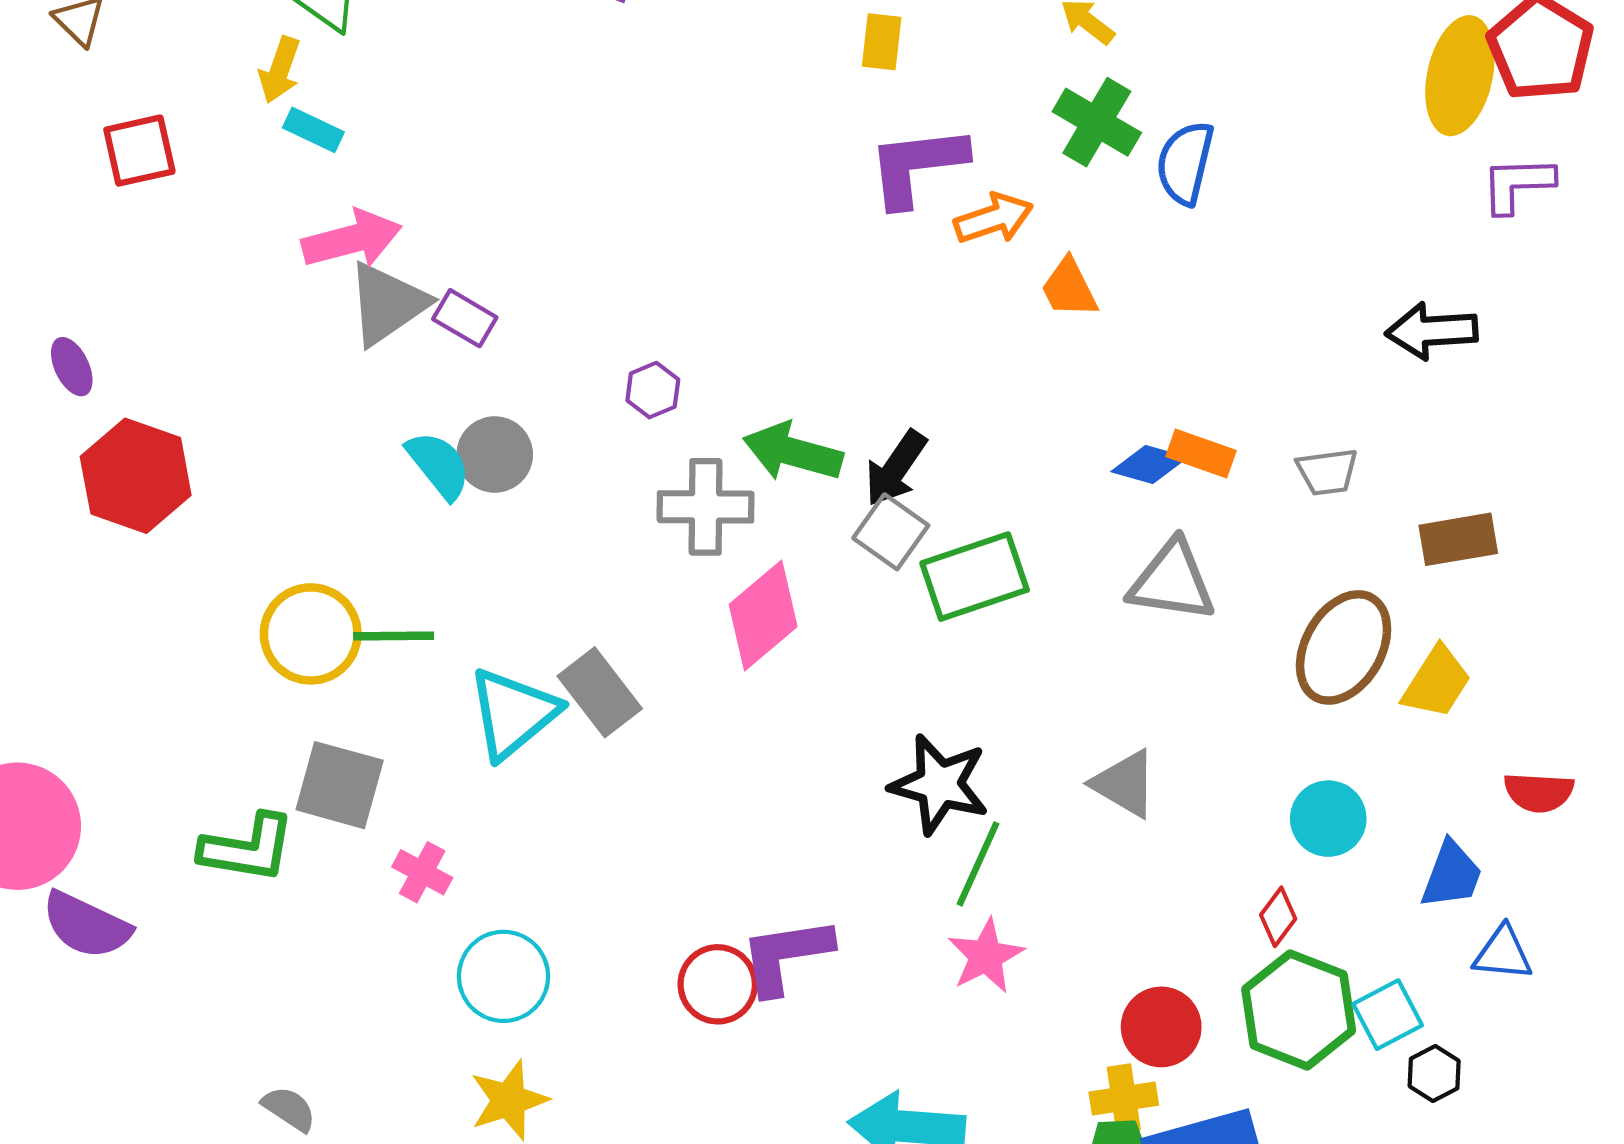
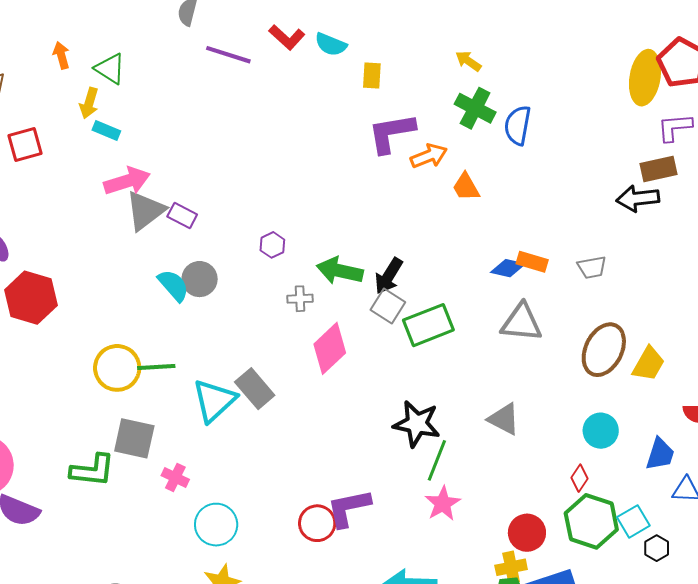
gray cross: (706, 507) -> (300, 299), size x0.6
brown rectangle: (1458, 539) -> (659, 169), moved

